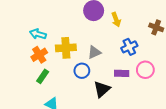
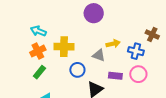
yellow arrow: (116, 20) -> (113, 44), moved, turned -88
blue cross: (129, 47) -> (136, 51), moved, turned 35
gray triangle: (94, 52) -> (99, 55), moved, turned 40

